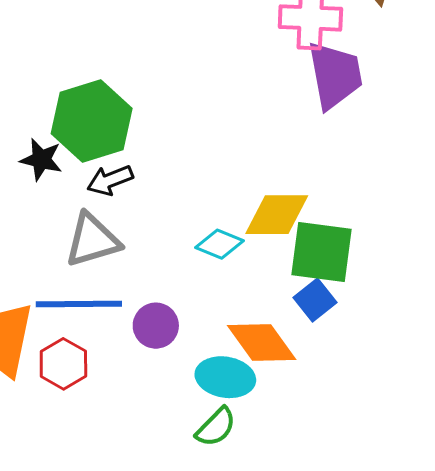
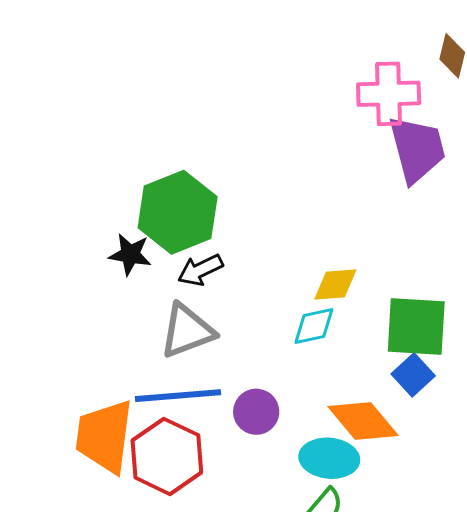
yellow diamond: (277, 215) -> (335, 284), moved, size x0.7
cyan diamond: (219, 244) -> (314, 326), turned -30
red hexagon: (63, 364) -> (167, 456), size x1.5

